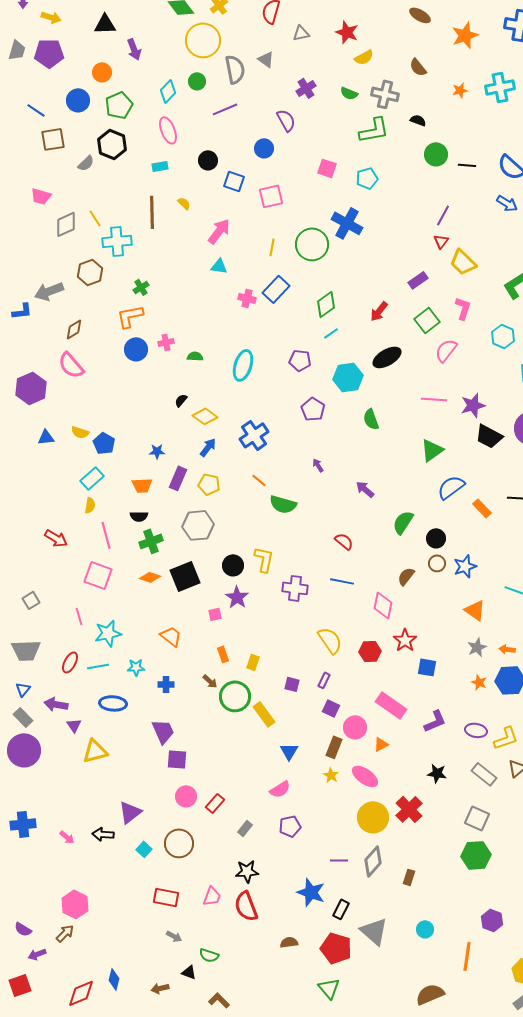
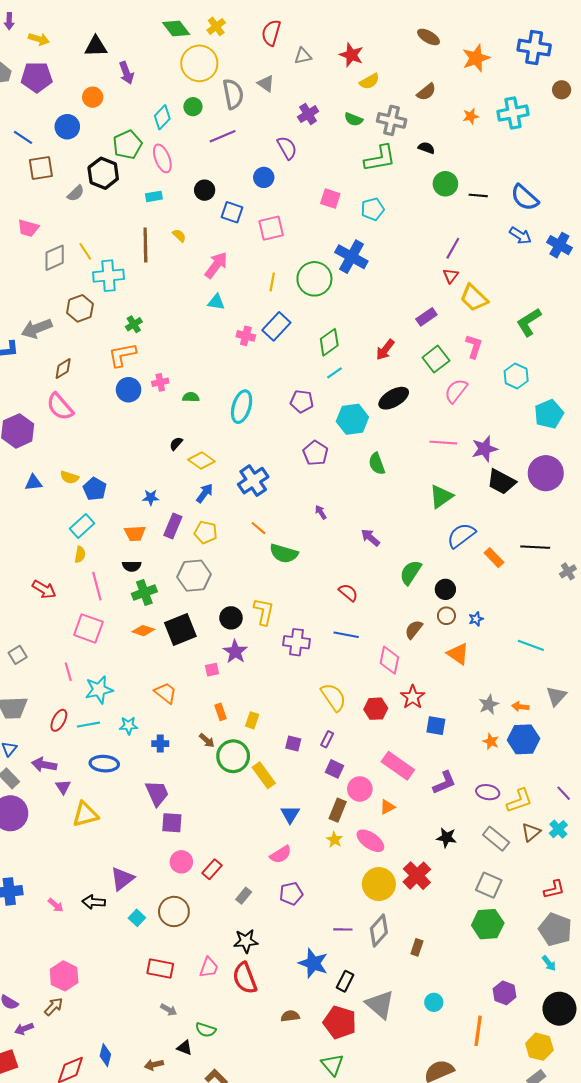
brown semicircle: (418, 67) -> (426, 92), turned -90
green pentagon: (119, 105) -> (127, 145), moved
blue star: (465, 566) -> (476, 619), size x0.6
orange triangle: (475, 610) -> (458, 654), moved

